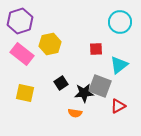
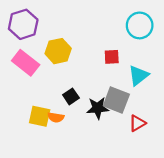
yellow square: (25, 93) -> (40, 116), moved
orange semicircle: (75, 113) -> (56, 117), moved

